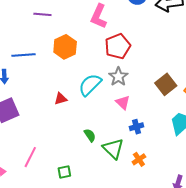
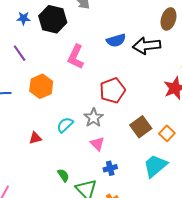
purple line: (42, 14) -> (20, 53), turned 48
red pentagon: (118, 46) -> (113, 90), moved
cyan semicircle: (90, 85) -> (65, 125), size x0.7

